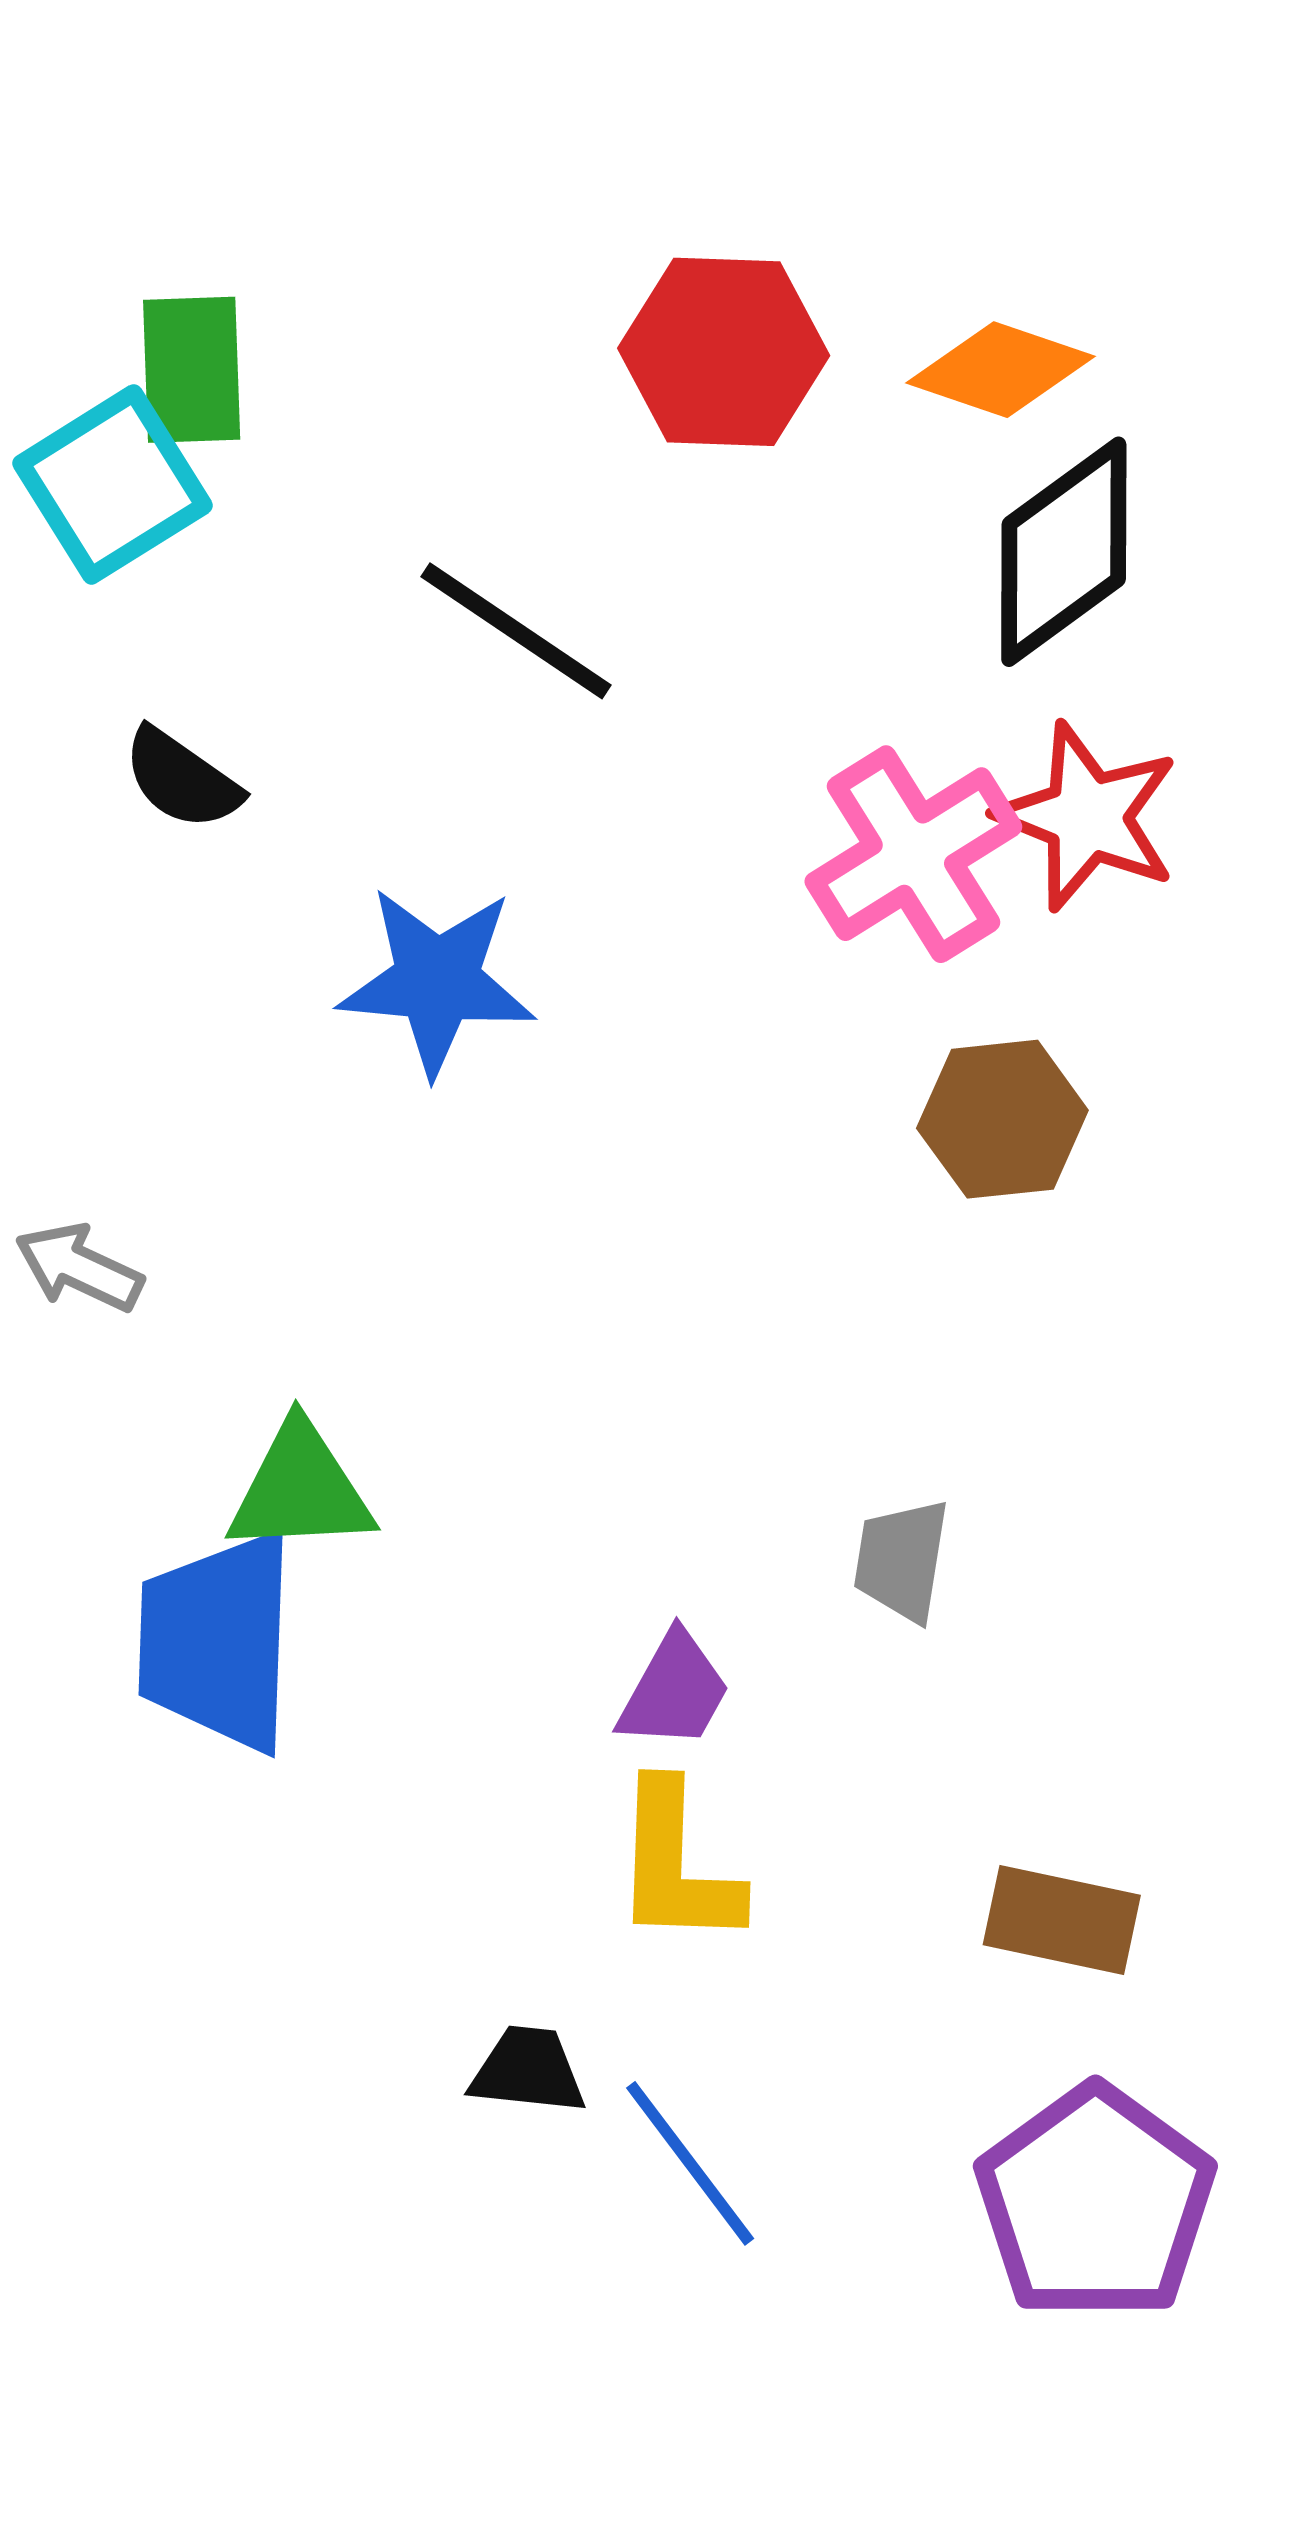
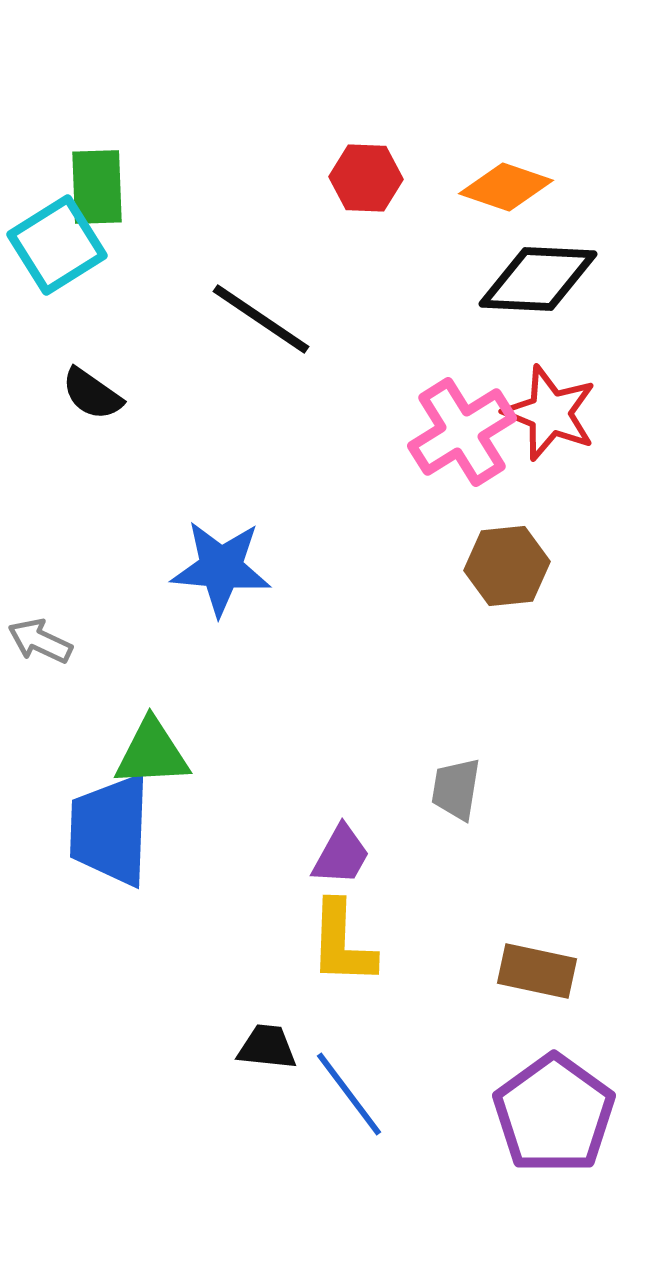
red hexagon: (724, 352) -> (366, 178), size x0.7
black diamond: (1064, 552) -> (538, 279), turned 39
blue star: (437, 981) -> (221, 568), moved

